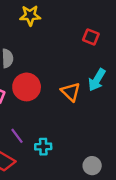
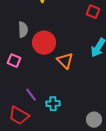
red circle: (27, 87) -> (44, 43), moved
orange triangle: (71, 92) -> (65, 61), moved

